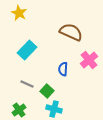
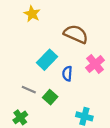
yellow star: (19, 13) -> (32, 14), moved
cyan rectangle: (27, 50) -> (47, 60), moved
cyan cross: (54, 109) -> (84, 116), moved

